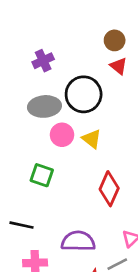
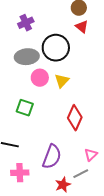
yellow triangle: (92, 139) -> (62, 81), turned 35
purple semicircle: (78, 241) -> (52, 157), turned 110

